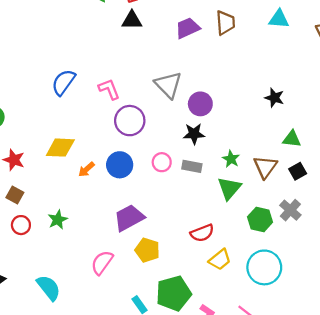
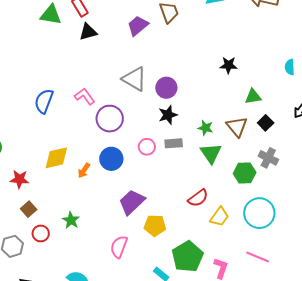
brown square: (15, 195) -> (29, 209), turned 35

